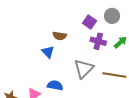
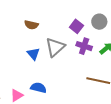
brown semicircle: (60, 36) -> (31, 25), moved
gray triangle: (84, 69) -> (55, 47), moved

